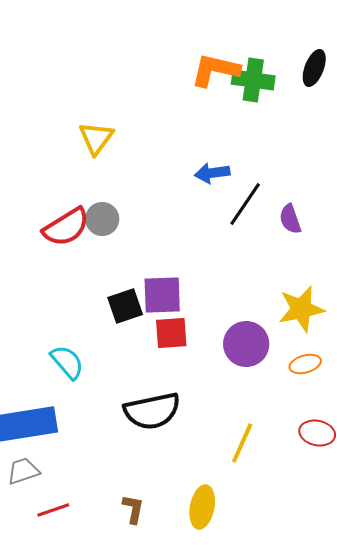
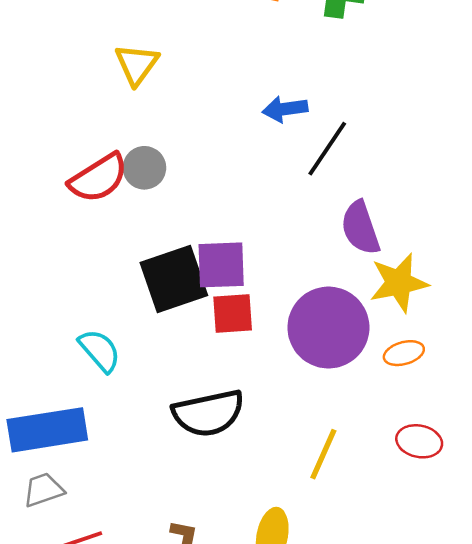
purple semicircle: (290, 219) -> (360, 228), moved, size x1.4
black square: (125, 306) -> (174, 279), size x1.5
purple circle: (246, 344) -> (328, 328), size x1.4

